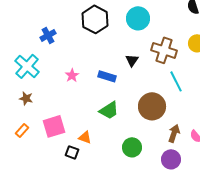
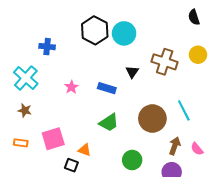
cyan circle: (138, 18) -> (124, 33), moved
blue cross: (48, 35) -> (47, 47), turned 35
cyan line: (176, 81) -> (184, 110), moved
orange rectangle: (22, 130) -> (21, 143), turned 56

